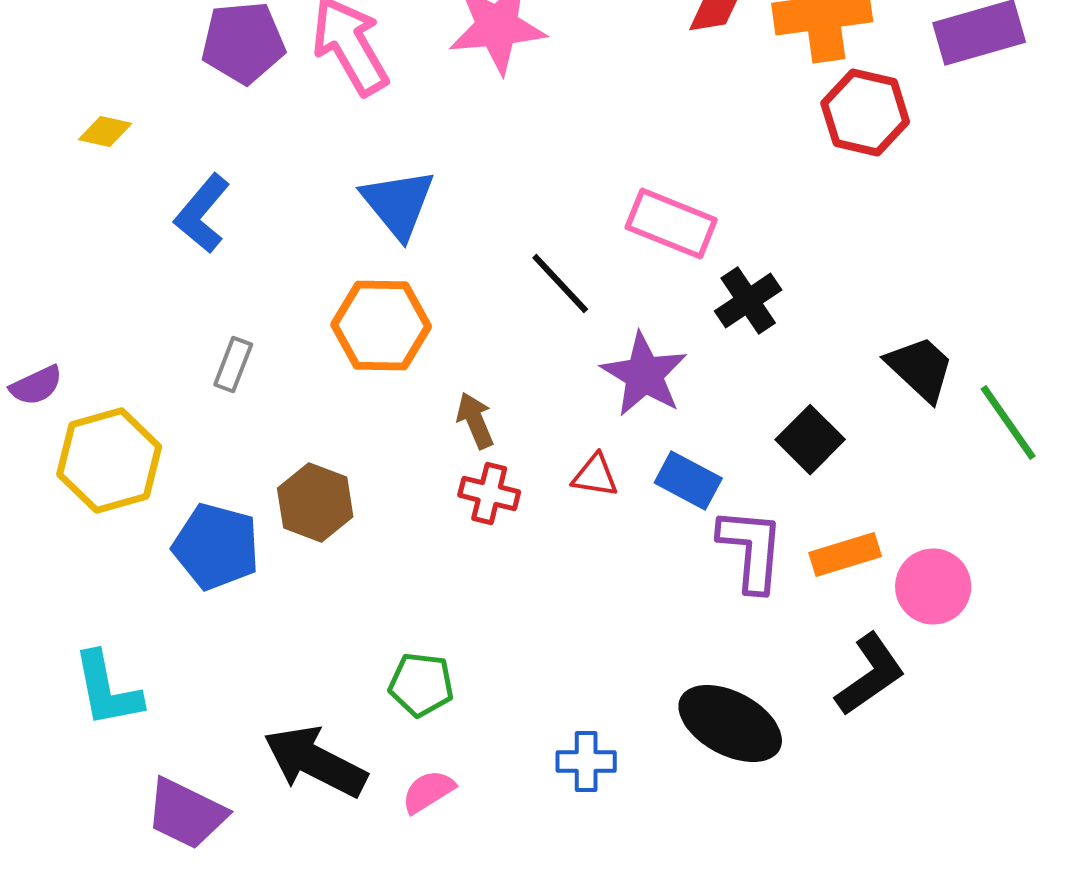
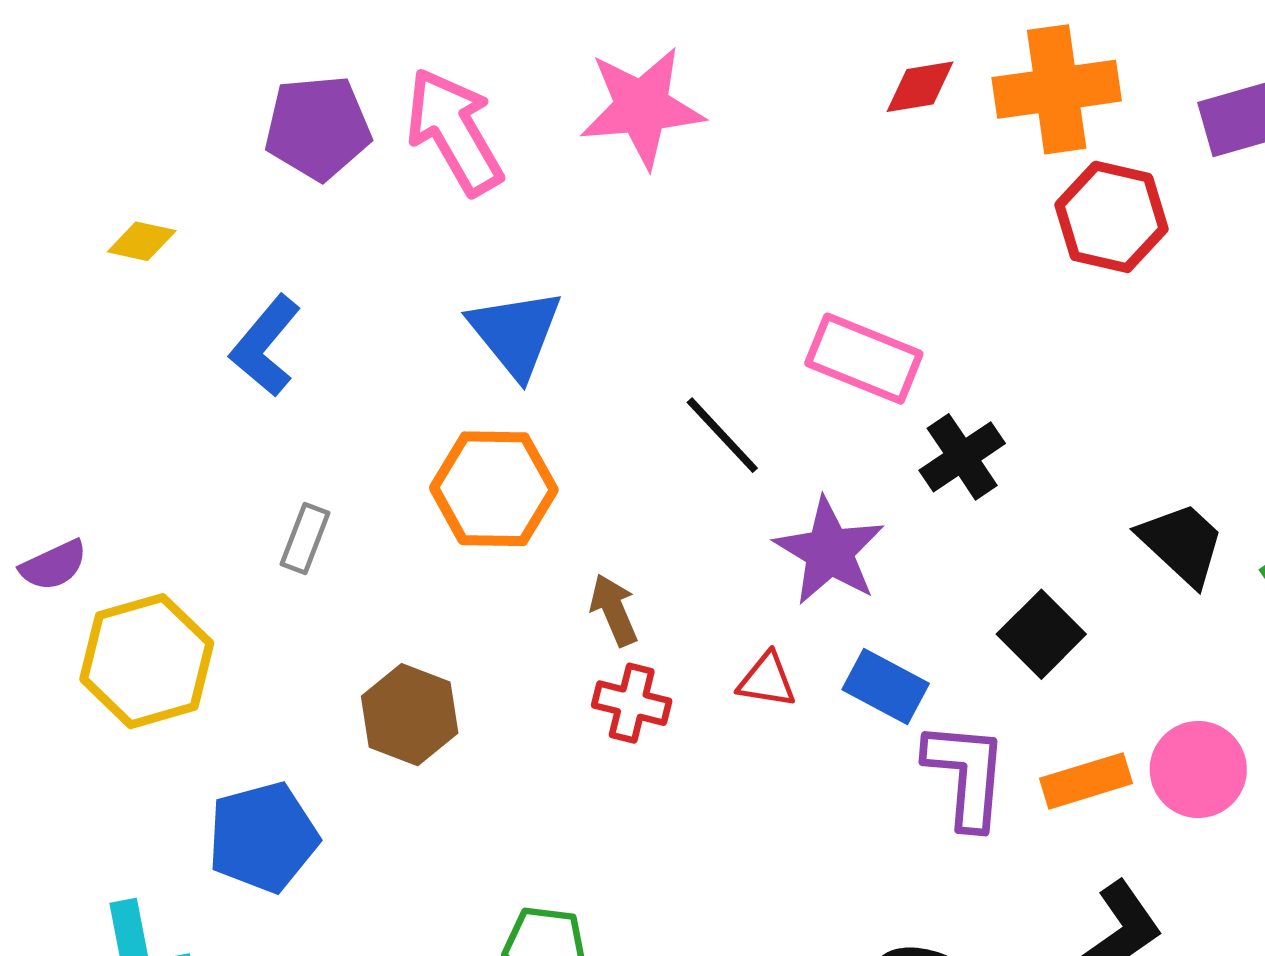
blue pentagon: (216, 546) -> (263, 837), moved, turned -30
pink circle: (933, 586) -> (1198, 769), moved

